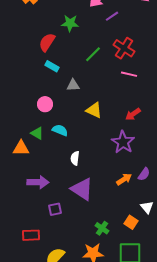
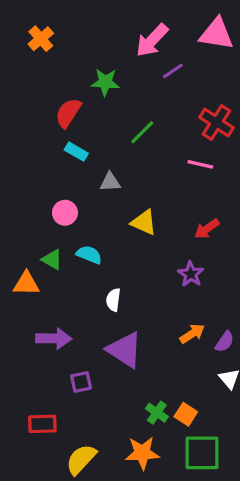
red cross: (124, 48) -> (216, 123), moved
purple star: (123, 142) -> (191, 274), size x0.7
purple semicircle: (144, 174) -> (225, 342), moved
orange square: (131, 222) -> (186, 414), moved

